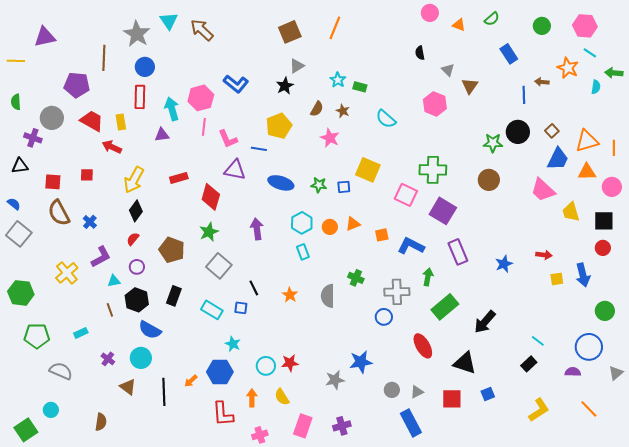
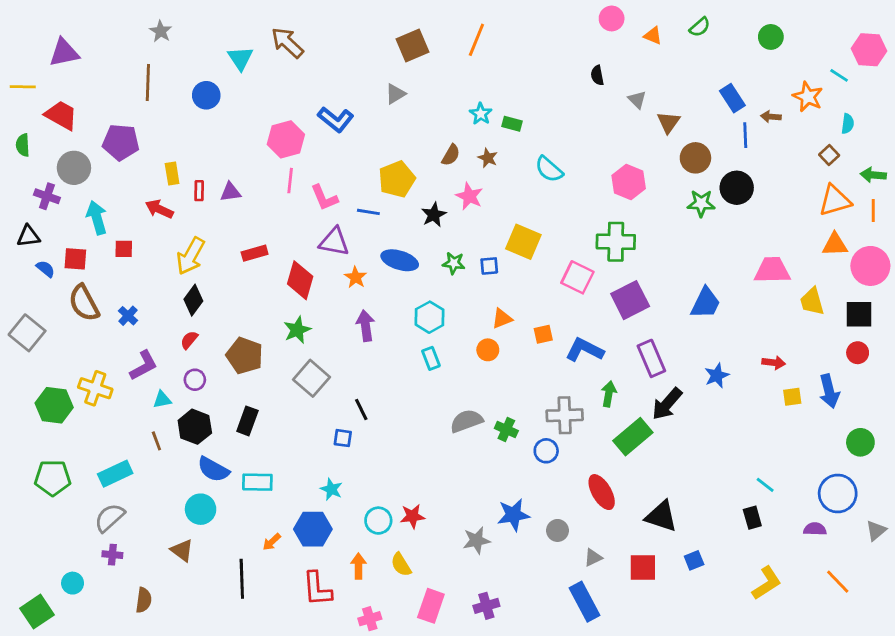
cyan triangle: (169, 21) -> (240, 58), moved
pink hexagon: (585, 26) -> (869, 50), moved
gray star: (137, 34) -> (161, 31), moved, size x0.6
blue rectangle: (509, 54) -> (732, 98), moved
gray triangle: (297, 66) -> (395, 94), moved
green arrow: (614, 73) -> (873, 175), moved
purple pentagon: (77, 85) -> (121, 142), moved
black star: (285, 86) -> (434, 215), moved
red rectangle: (140, 97) -> (199, 191), moved, size x0.6
pink hexagon: (435, 104) -> (629, 182), moved
cyan arrow: (172, 109) -> (97, 218), moved
red trapezoid: (92, 121) -> (61, 115), moved
brown square: (552, 131) -> (829, 155), moved
blue trapezoid: (558, 159) -> (705, 303), moved
brown circle: (489, 180) -> (695, 158), moved
pink circle: (612, 187) -> (870, 266), size x1.4
pink trapezoid: (543, 190) -> (772, 270), turned 136
blue semicircle: (14, 204) -> (46, 269), moved
purple square: (443, 211) -> (630, 300), turned 32
orange circle: (330, 227) -> (488, 350), moved
yellow cross: (67, 273) -> (95, 388), turned -30
green cross: (356, 278) -> (506, 430), moved
green hexagon: (21, 293) -> (54, 405), moved
orange star: (290, 295) -> (356, 277), moved
gray semicircle: (328, 296) -> (466, 421), turned 70
cyan rectangle: (212, 310) -> (257, 482), moved, turned -30
black arrow: (485, 322) -> (667, 404), moved
cyan rectangle: (81, 333) -> (115, 474), size x1.6
purple cross: (108, 359) -> (112, 555), moved, turned -32
black rectangle: (529, 364) -> (752, 518), turned -63
gray semicircle: (61, 371) -> (110, 518), moved, turned -65
gray circle: (392, 390) -> (558, 530), moved
black line: (164, 392) -> (242, 579), moved

